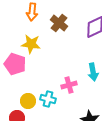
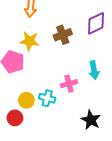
brown cross: (59, 23) -> (63, 35), moved, turned 30

